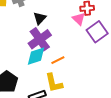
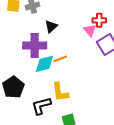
purple cross: (40, 39) -> (35, 46), moved, turned 30
orange line: (58, 60) -> (60, 59), moved

